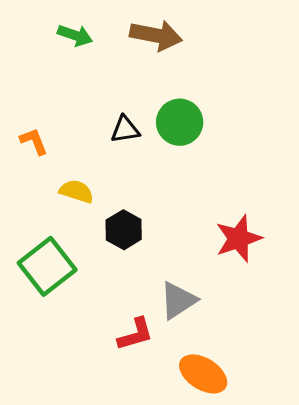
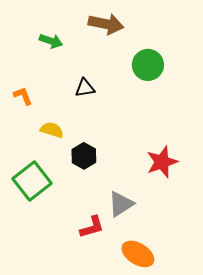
green arrow: (75, 35) -> (51, 41), moved
green circle: (180, 122) -> (148, 65), moved

